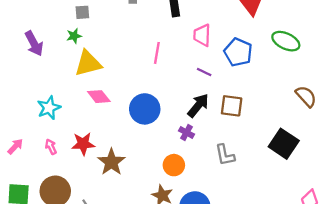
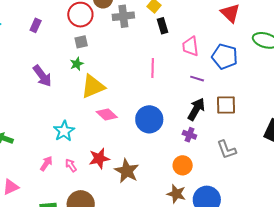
pink arrow: (15, 146) -> (46, 164), moved

